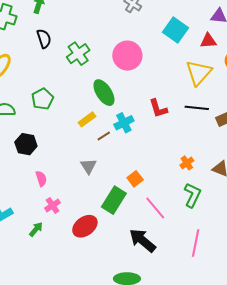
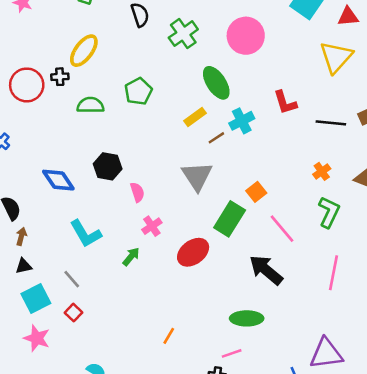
black line: (197, 108) -> (331, 123), moved
black hexagon: (26, 144) -> (108, 166), moved
gray triangle: (88, 166) -> (197, 176), size x1.5

